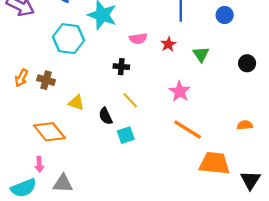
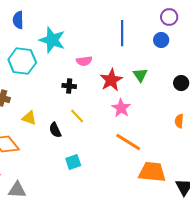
red star: (168, 44) -> (111, 80), moved, size x1.6
orange semicircle: (245, 125) -> (179, 121), moved, turned -80
cyan square: (126, 135) -> (73, 162), moved

